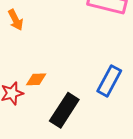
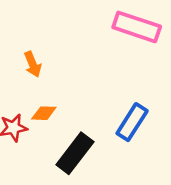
orange arrow: (16, 20) -> (33, 64), moved

